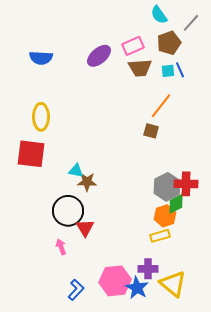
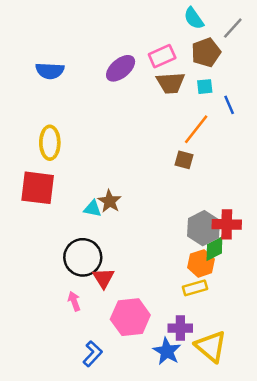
blue line: (180, 70) -> (229, 105), moved
brown star: (87, 182) -> (110, 201), moved, turned 30
pink hexagon: (115, 281) -> (130, 317), moved

